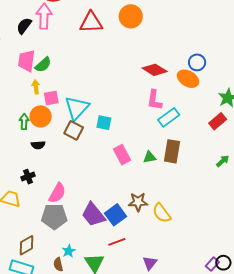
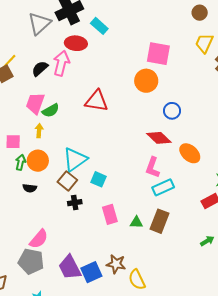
red triangle: (91, 22) -> (97, 101), moved
blue circle: (197, 62) -> (172, 111), moved
pink square: (51, 98) -> (13, 142), moved
black cross: (28, 177) -> (75, 203), moved

